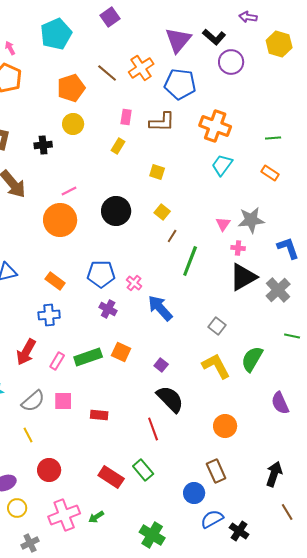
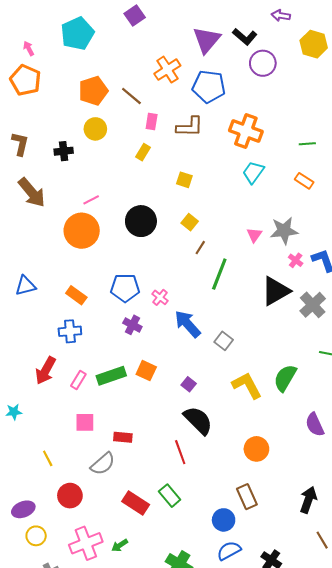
brown line: (107, 73) -> (131, 96), moved
pink cross: (238, 248) -> (296, 260), moved, turned 32
gray square: (217, 326) -> (224, 341), moved
gray semicircle: (33, 401) -> (103, 464), moved
blue semicircle: (212, 519) -> (229, 551), moved

